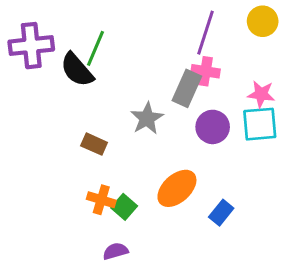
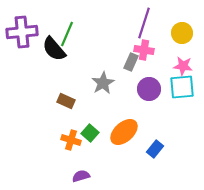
yellow circle: (263, 21) -> (182, 33), moved
gray rectangle: (187, 88) -> (131, 62), size x0.7
green square: (124, 207) -> (90, 133), moved

